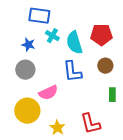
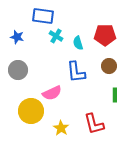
cyan semicircle: (74, 43) -> (78, 43), size x0.6
blue star: (28, 45) -> (17, 37), moved
gray circle: (25, 70) -> (18, 70), moved

